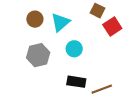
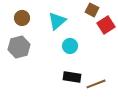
brown circle: (35, 19) -> (22, 18), moved
gray hexagon: (38, 55) -> (19, 47), moved

